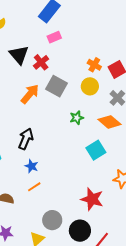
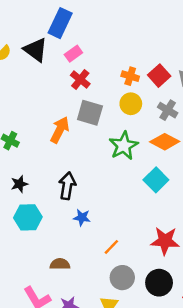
black triangle: (19, 55) -> (36, 50), moved
red cross: (41, 62) -> (80, 79), moved
green star: (77, 118) -> (124, 146), size x1.6
orange line: (34, 187) -> (111, 247), moved

